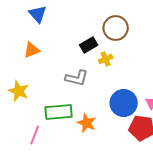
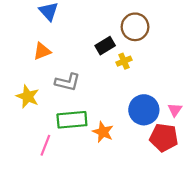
gray L-shape: (77, 78) -> (68, 82), moved

